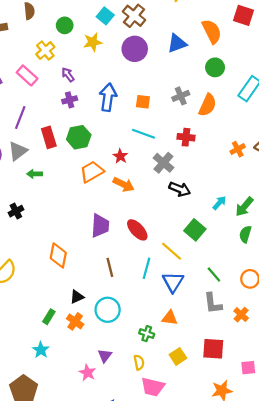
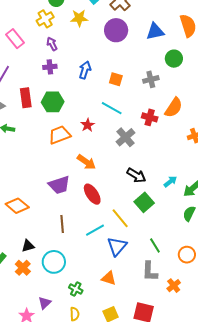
yellow cross: (45, 51) -> (45, 19), moved
green circle: (215, 67) -> (174, 59), moved
blue arrow: (108, 97) -> (85, 70), size x0.7
orange semicircle: (208, 105) -> (174, 108), moved
orange arrow: (124, 184) -> (86, 162), moved
black arrow: (180, 189) -> (136, 175), moved
purple trapezoid: (100, 226) -> (59, 185), turned 60
orange diamond: (58, 255) -> (17, 206), turned -70
cyan line: (147, 268) -> (95, 230), turned 36
green cross: (147, 334) -> (76, 289), moved

